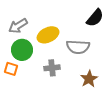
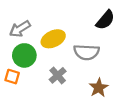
gray cross: (52, 68) -> (58, 75), turned -35

